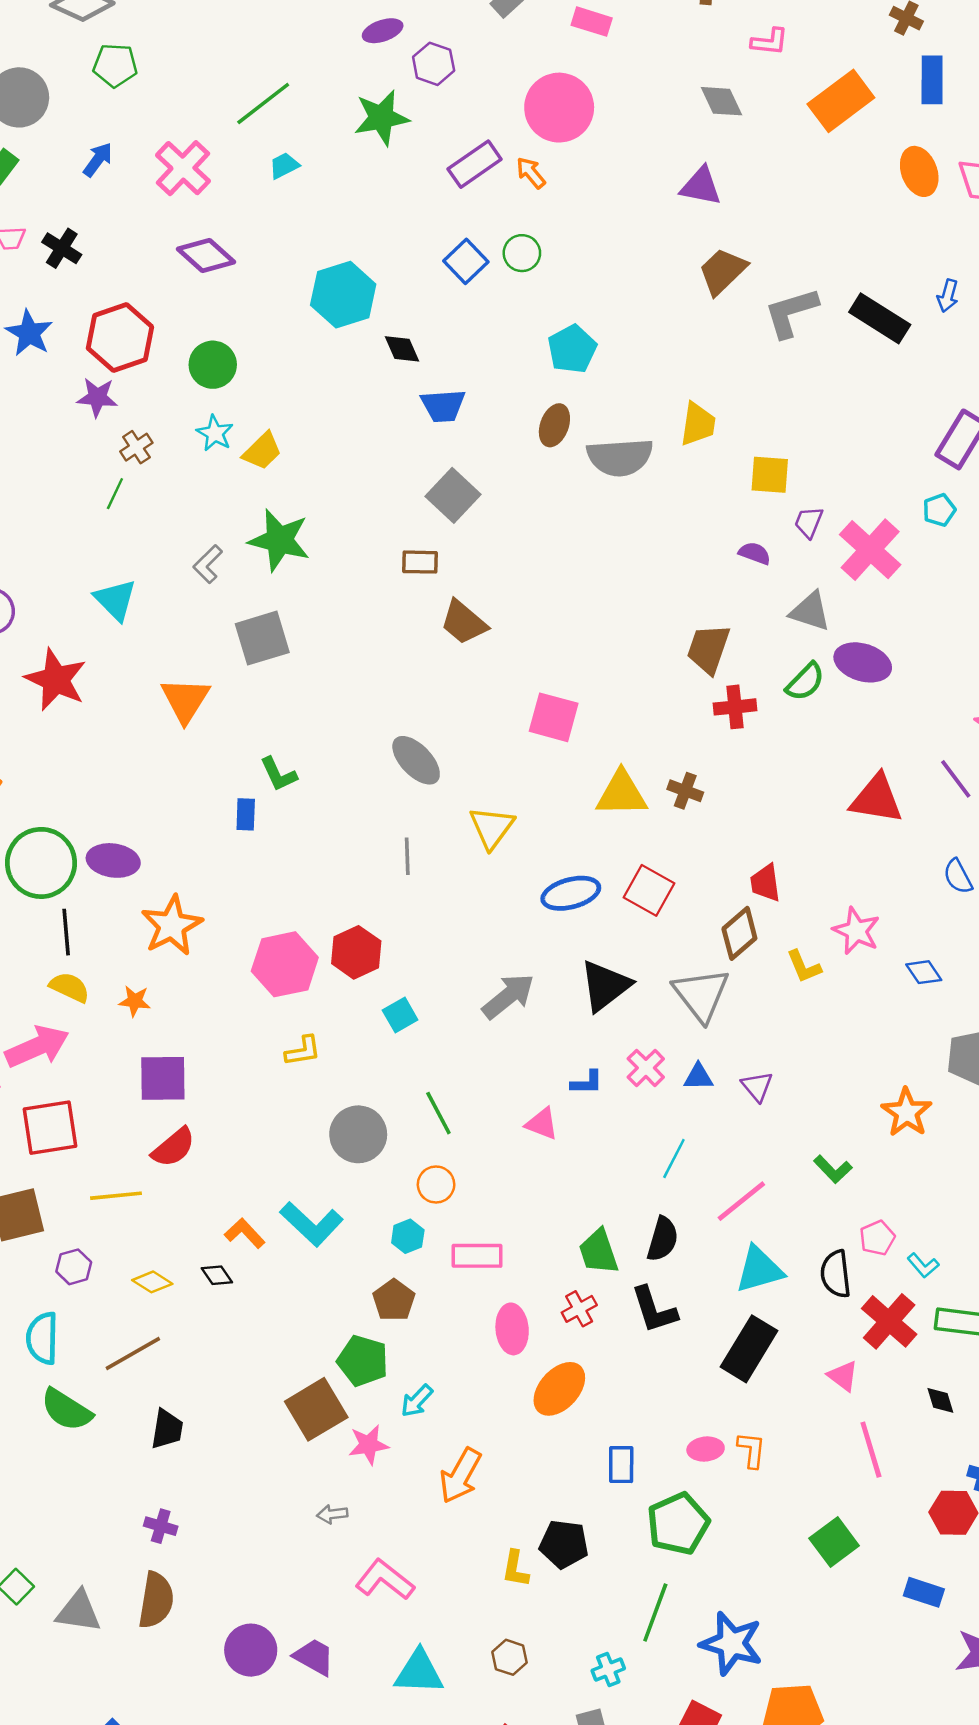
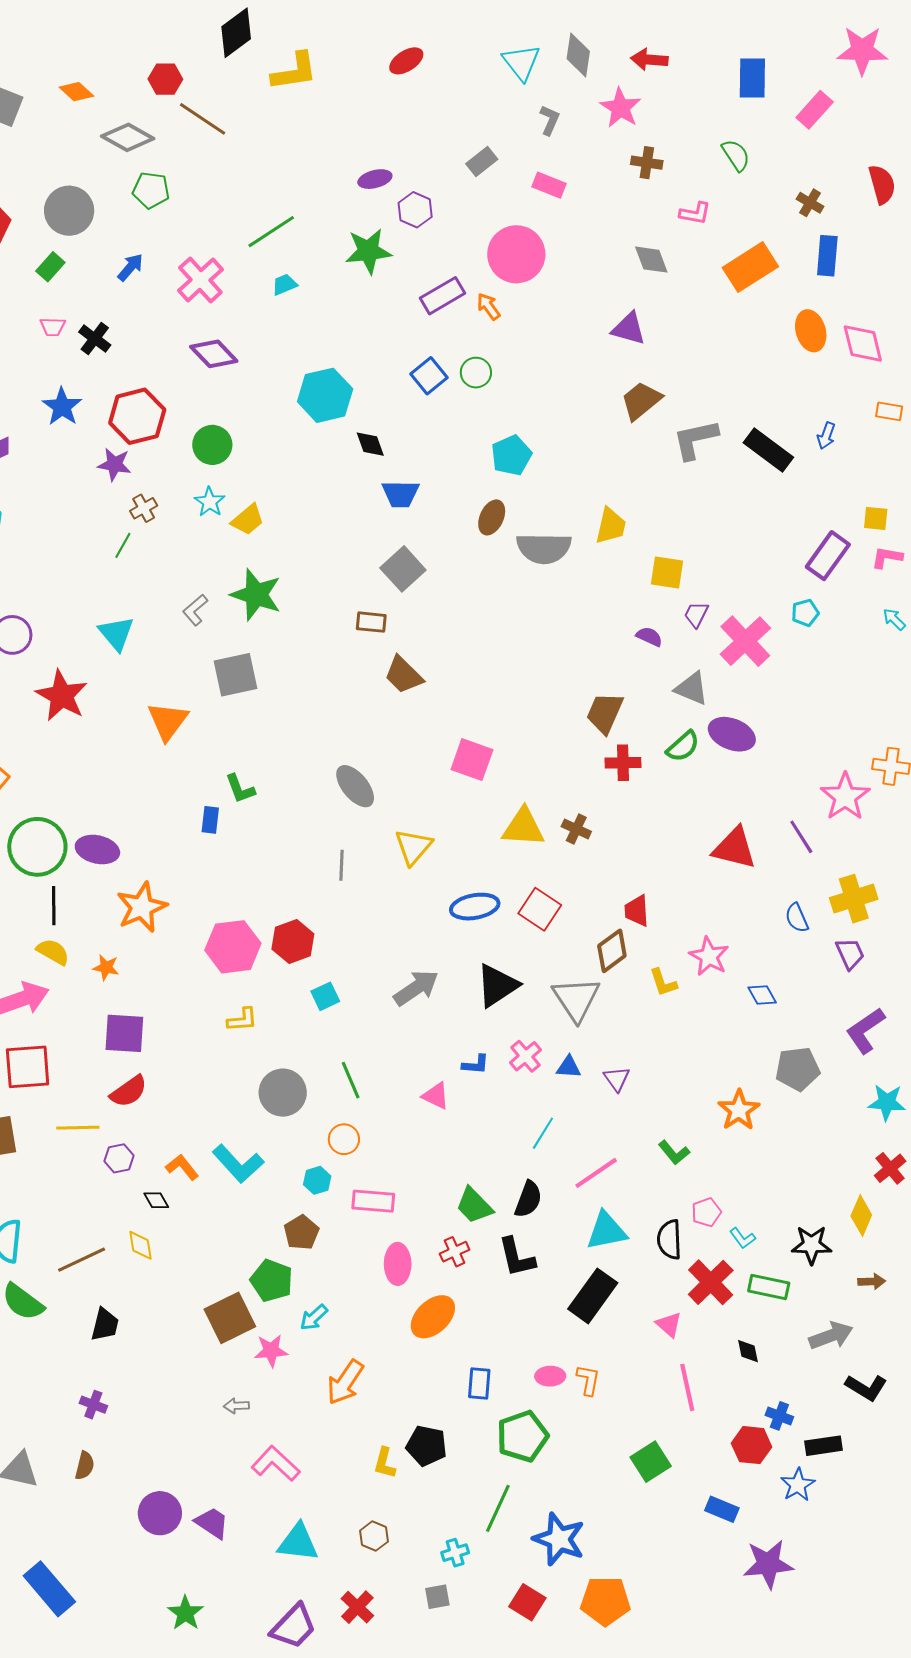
green trapezoid: (599, 1252) -> (474, 1206), turned -30
purple hexagon: (74, 1267) -> (119, 1158), moved
yellow diamond: (152, 1282) -> (140, 1245), moved, turned 44
brown semicircle: (156, 1600) -> (85, 1466), size x0.6

